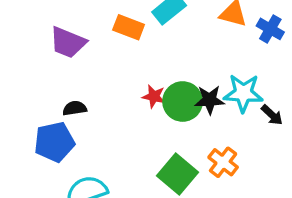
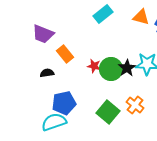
orange rectangle: (129, 27) -> (65, 54), moved, turned 30
black star: (210, 100) -> (127, 68), turned -30
blue pentagon: (54, 142) -> (64, 103), moved

